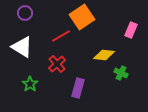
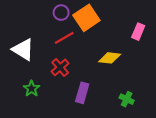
purple circle: (25, 13) -> (61, 13), moved
green cross: (121, 73) -> (127, 99), moved

